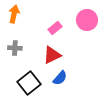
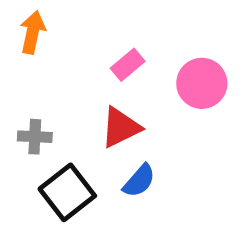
pink circle: (87, 20) -> (202, 83), moved
gray cross: (15, 48) -> (35, 137), moved

